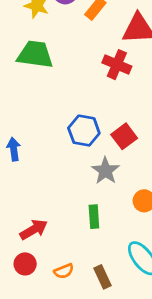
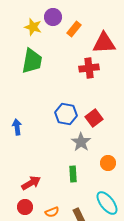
green trapezoid: (35, 55) -> (32, 61), turned 92
red cross: (117, 65) -> (89, 68), turned -30

